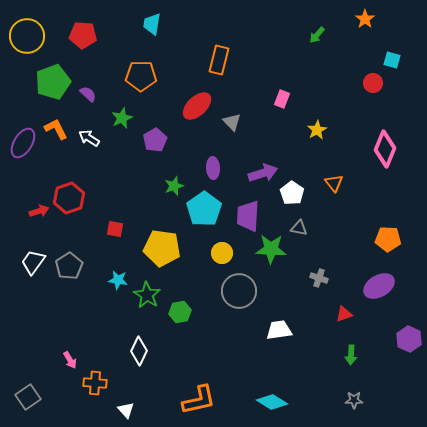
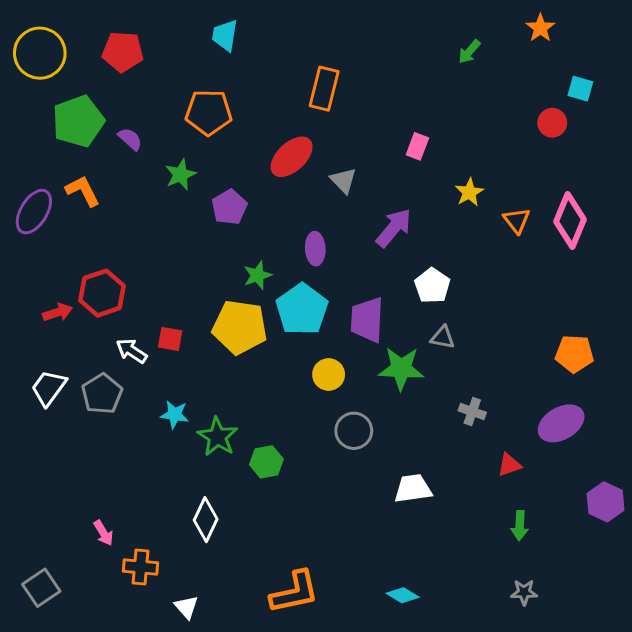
white arrow: (89, 138) -> (132, 351), moved
purple arrow: (263, 173) -> (394, 228), moved, turned -32
orange triangle: (334, 183) -> (517, 220), moved
yellow pentagon: (162, 248) -> (240, 327), moved
gray circle: (239, 291) -> (354, 431), size x0.7
cyan diamond: (272, 402) -> (403, 595), size x0.7

